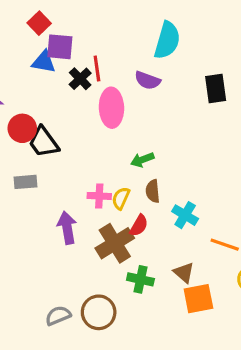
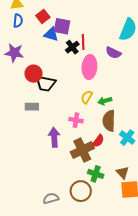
red square: (39, 23) -> (43, 16), moved
black trapezoid: (44, 142) -> (46, 83), turned -50
brown semicircle: (153, 191) -> (109, 121), size x1.5
yellow semicircle: (121, 198) -> (87, 97), moved
brown circle: (99, 312) -> (81, 191), moved
gray semicircle: (58, 316) -> (51, 198), moved

